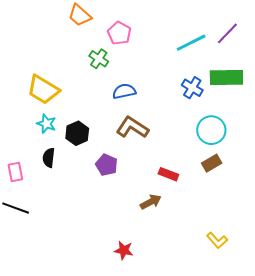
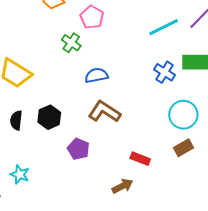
cyan star: (46, 124) -> (20, 174), moved
black semicircle: (49, 158) -> (16, 120), moved

